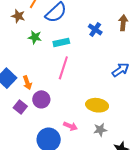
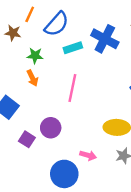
blue cross: (95, 29) -> (105, 39), size x1.6
cyan rectangle: (61, 42) -> (73, 48), moved
orange arrow: (27, 83) -> (32, 78), moved

